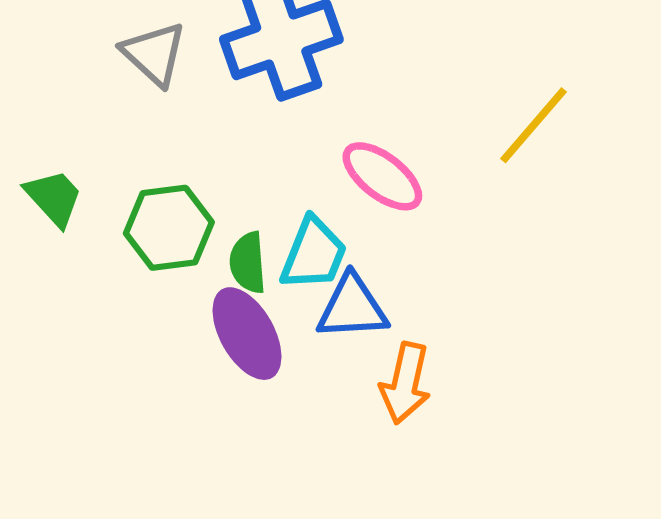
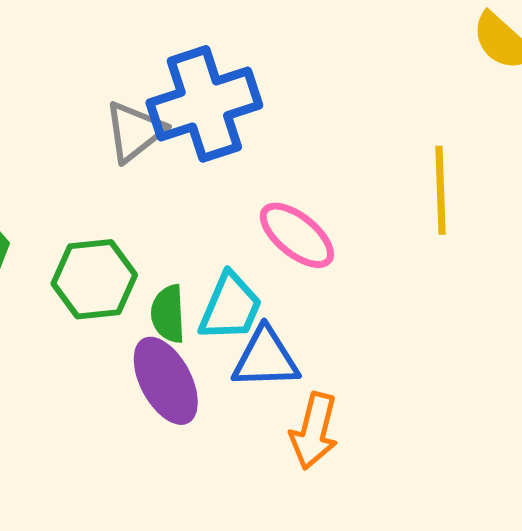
gray triangle: (154, 54) -> (134, 132), moved, turned 38
yellow line: (533, 125) -> (441, 190), turned -44

